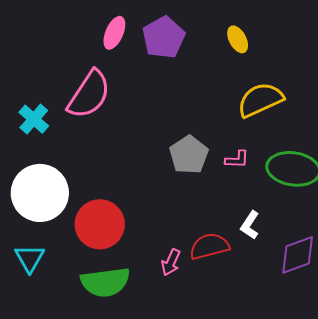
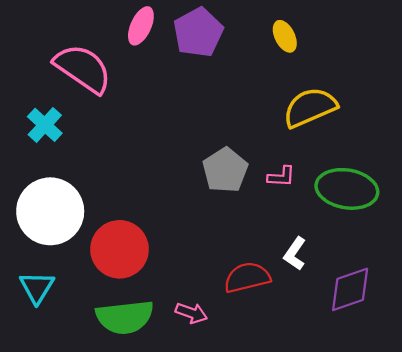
pink semicircle: (89, 95) -> (83, 68), moved, turned -90
pink arrow: (171, 262) -> (191, 313), moved, turned -96

